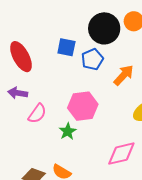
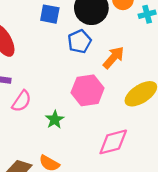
blue square: (66, 47) -> (50, 14), moved
pink hexagon: (83, 106) -> (88, 90), moved

